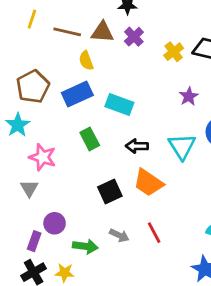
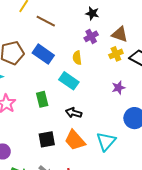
brown triangle: (102, 32) -> (120, 34), moved
yellow semicircle: (86, 61) -> (77, 58), moved
blue rectangle: (77, 94) -> (43, 54), moved, turned 45
cyan triangle: (182, 146) -> (106, 141), moved

